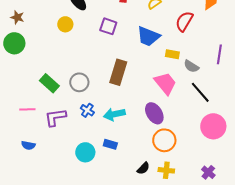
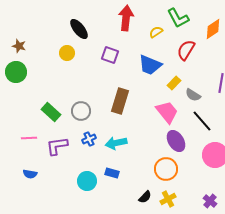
yellow rectangle: (172, 54) -> (174, 83), turned -56
blue cross: (87, 110) -> (89, 139), turned 32
purple ellipse: (154, 113) -> (176, 141), moved
yellow cross: (166, 170) -> (168, 199), turned -35

